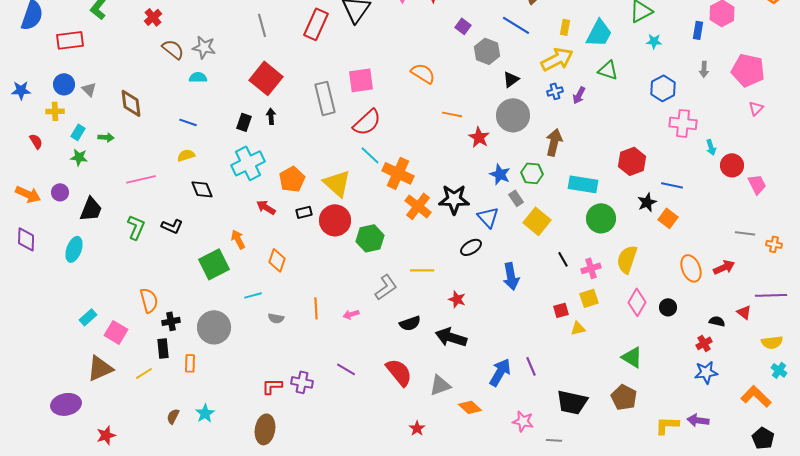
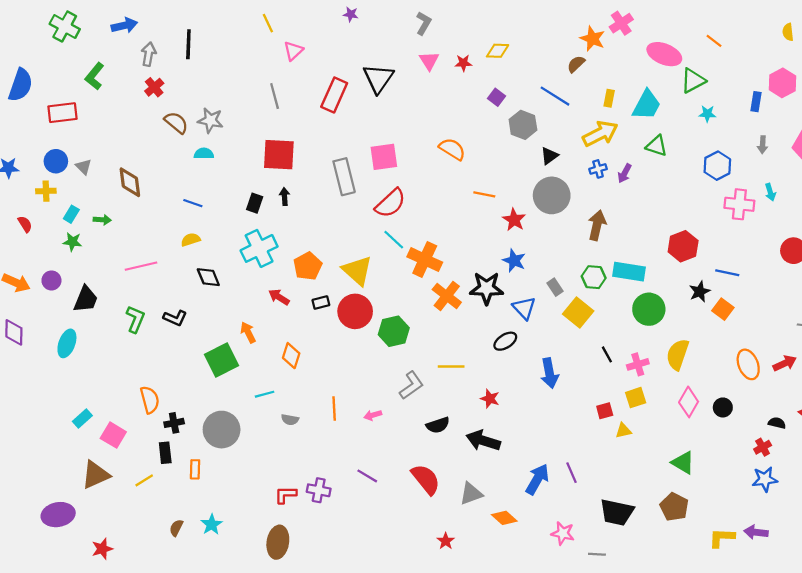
red square: (266, 78) -> (279, 155), turned -36
cyan arrow: (711, 147) -> (770, 192), moved
green hexagon: (532, 173) -> (594, 277), moved
blue star: (500, 174) -> (514, 261), moved

